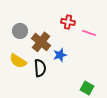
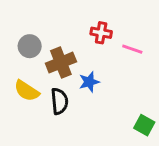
brown cross: (41, 42) -> (61, 63), turned 30
green square: (87, 88) -> (144, 125), moved

